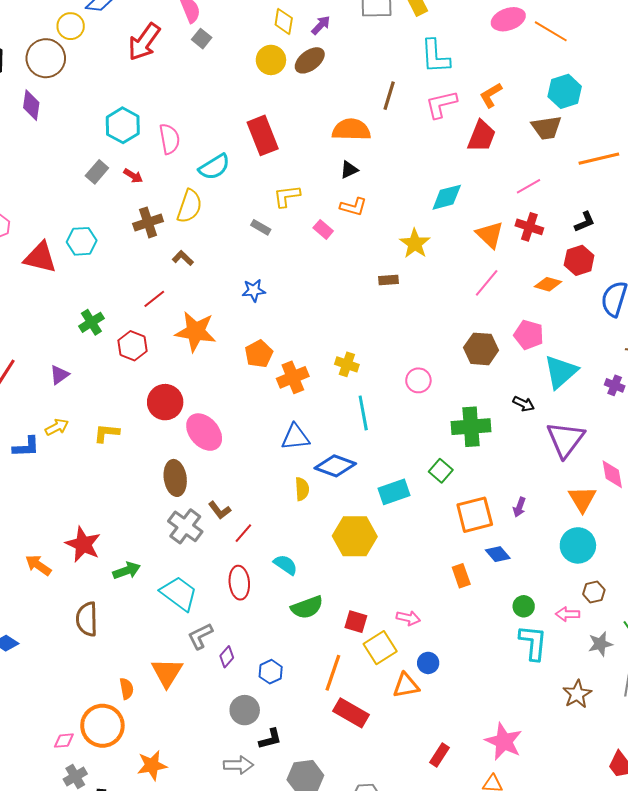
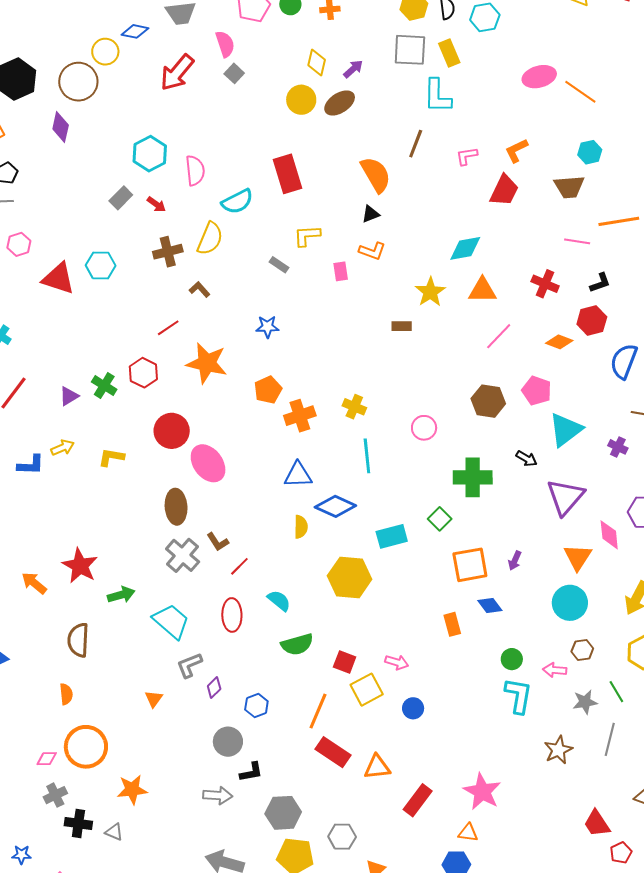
cyan L-shape: (435, 56) -> (437, 96), moved
cyan hexagon: (565, 91) -> (590, 152), size x0.7
pink L-shape: (441, 104) -> (467, 156), size x0.7
orange semicircle: (351, 130) -> (376, 175), turned 54
pink line: (529, 186) -> (577, 241), moved, turned 35
pink rectangle: (323, 229) -> (341, 271), turned 36
orange triangle: (490, 235) -> (482, 290), moved, turned -48
green cross: (91, 322) -> (104, 386), moved, turned -30
orange triangle: (167, 673) -> (154, 699), size x0.6
orange triangle: (406, 686) -> (377, 767), moved
orange semicircle: (127, 689) -> (66, 694), moved
red rectangle: (440, 755) -> (418, 800), size x1.4

